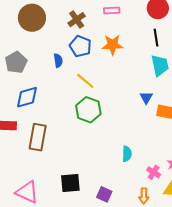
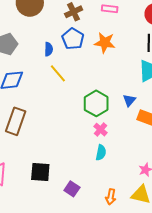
yellow line: (85, 81) -> (58, 73), moved
green hexagon: (88, 110) -> (96, 103), moved
pink cross: (154, 172) -> (100, 130), moved

